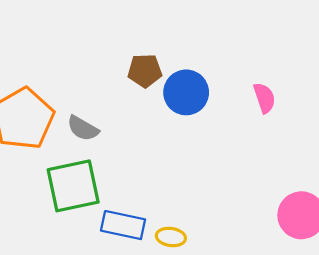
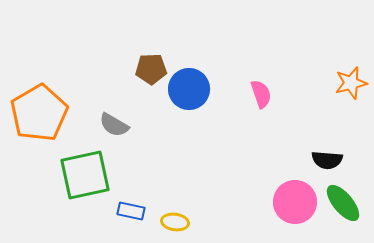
gray semicircle: (83, 128) -> (114, 125), moved
blue rectangle: (123, 225) -> (131, 211), size x0.7

